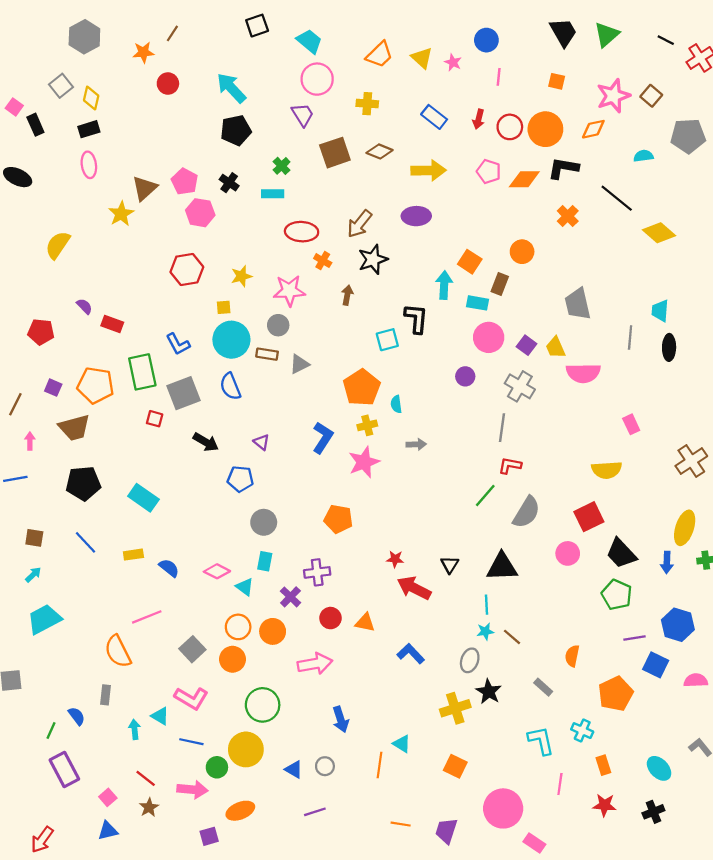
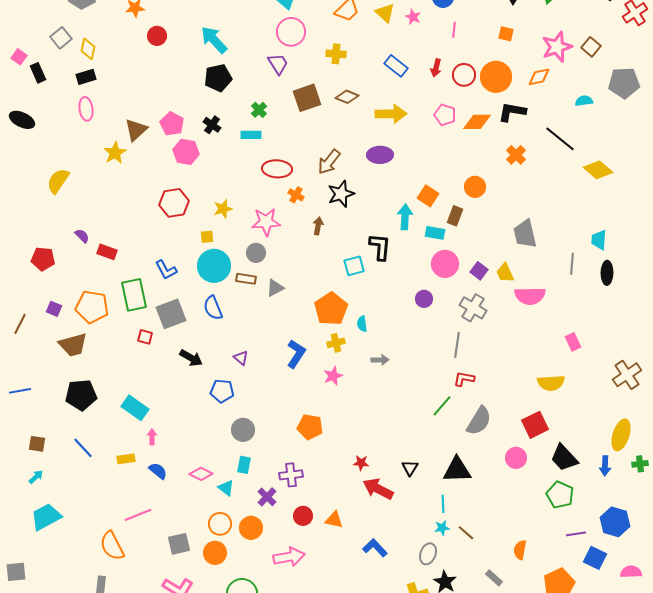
pink arrow: (30, 441) -> (152, 437), moved
pink star: (364, 462) -> (333, 376), size x0.7
gray square: (192, 649) -> (179, 544), turned 30

